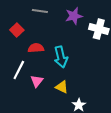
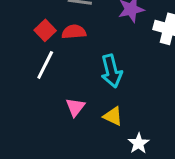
red semicircle: (36, 48) -> (74, 32), moved
white line: (19, 70) -> (45, 65), moved

